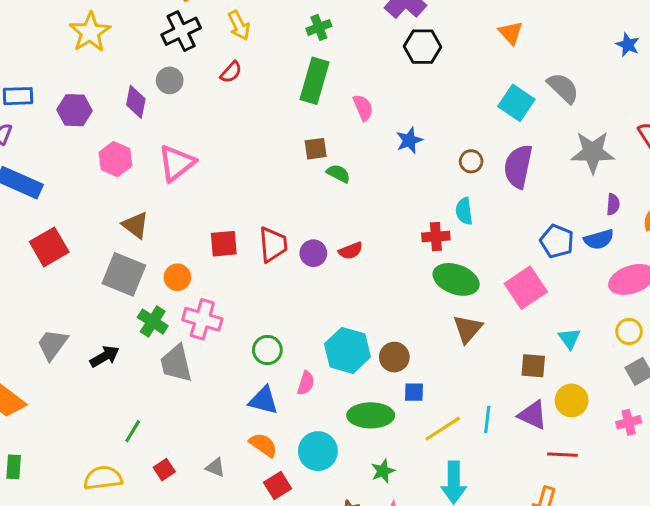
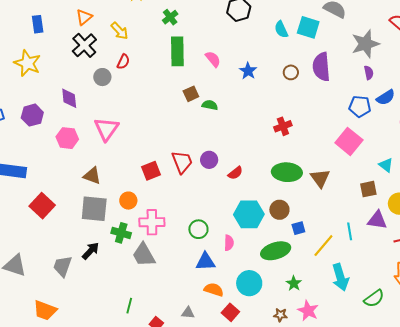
gray circle: (170, 80) -> (102, 77), moved
purple semicircle: (613, 204) -> (369, 73), moved
cyan semicircle: (464, 211) -> (281, 29), moved
red semicircle: (351, 251) -> (235, 173), moved
green ellipse: (456, 279) -> (287, 172), moved
black arrow: (105, 356) -> (91, 251), moved

